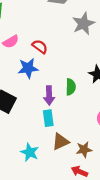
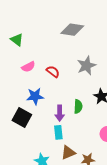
gray star: (83, 24) -> (87, 66), moved
blue star: (28, 68) -> (35, 96), moved

